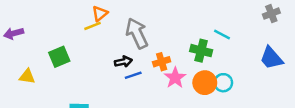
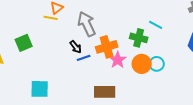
yellow line: (93, 26) -> (51, 18), turned 32
black arrow: (123, 62) -> (76, 47), turned 64
orange cross: (162, 62) -> (107, 47), size x1.5

